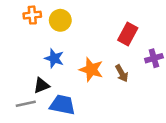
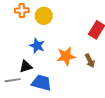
orange star: (91, 70) -> (66, 56), turned -30

